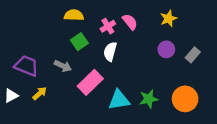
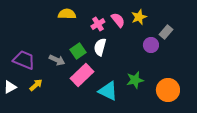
yellow star: (169, 18) -> (139, 17), moved
green square: (79, 42) -> (78, 51), moved
gray rectangle: (193, 55) -> (166, 32), moved
green star: (149, 99) -> (135, 80), moved
cyan triangle: (119, 100) -> (108, 91), turned 35

